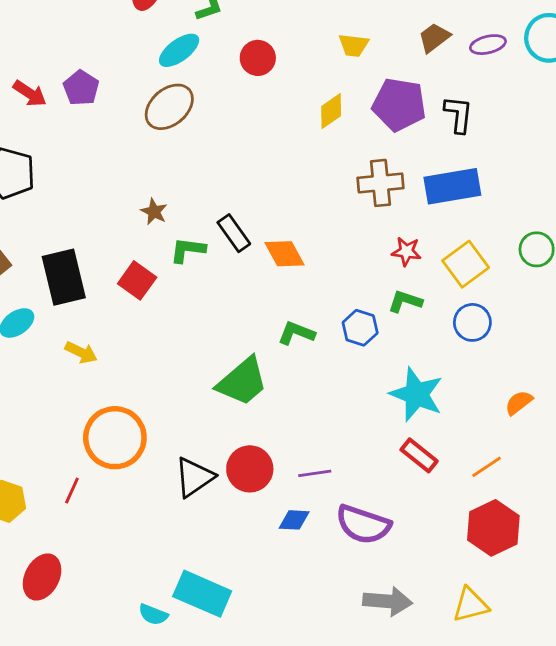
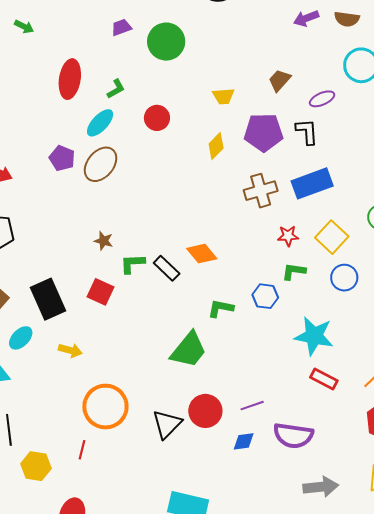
purple ellipse: (488, 45) -> (322, 99), moved
purple pentagon: (81, 88) -> (62, 158), moved
black rectangle: (234, 233) -> (167, 268), moved

